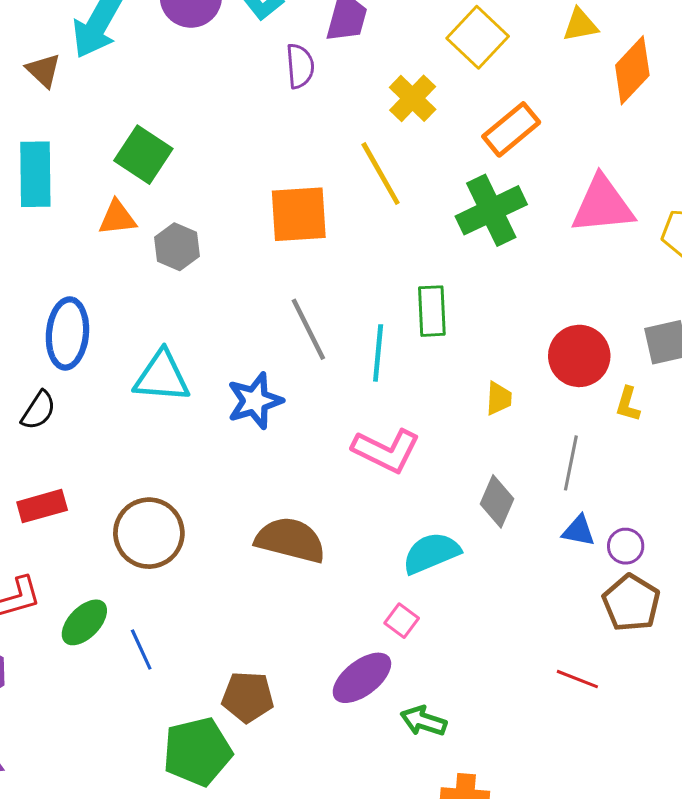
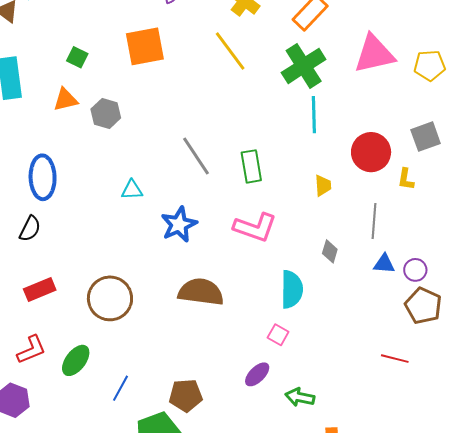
green square: (143, 155) -> (77, 57), size x0.6
orange square: (299, 214) -> (145, 46), moved
green rectangle: (432, 311) -> (251, 166), moved
cyan line: (378, 353) -> (314, 115), moved
cyan triangle: (162, 377) -> (132, 190), moved, size x0.6
blue star: (255, 401) -> (179, 224), moved
gray diamond: (497, 501) -> (330, 251), size x0.7
cyan semicircle: (431, 553) -> (292, 289), turned 120
blue line: (141, 650) -> (121, 388), moved, turned 60
purple ellipse: (362, 678) -> (257, 374), size x0.7

